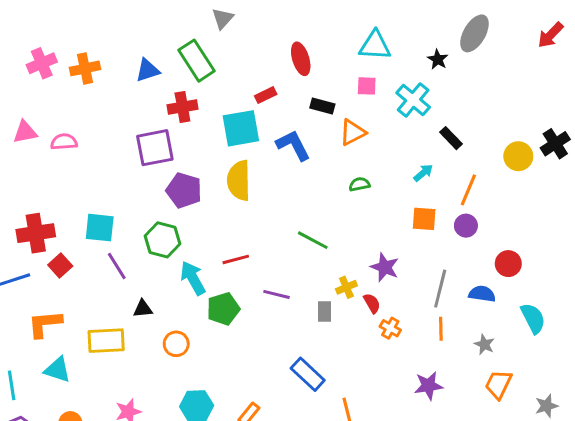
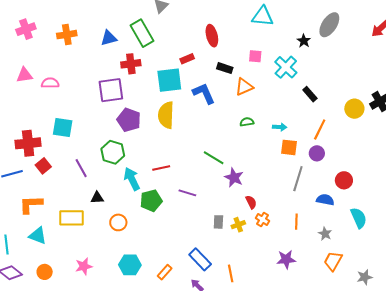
cyan triangle: (375, 46) -> (263, 16), moved
pink cross: (42, 63) -> (26, 29), moved
cyan arrow: (423, 173) -> (280, 127), moved, turned 40
cyan square: (100, 228) -> (63, 127), moved
purple star: (385, 267) -> (234, 177), moved
yellow cross: (346, 287) -> (238, 225), moved
gray line: (440, 289) -> (298, 179), moved
gray rectangle: (324, 311) -> (218, 222), moved
blue rectangle: (308, 374) -> (200, 259), moved

